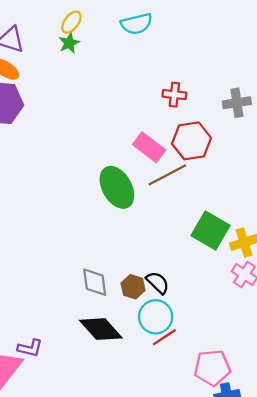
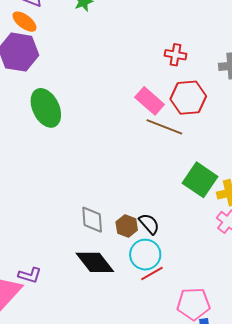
brown line: (167, 175) -> (164, 127), turned 45
green ellipse: (117, 187) -> (46, 108), moved

